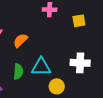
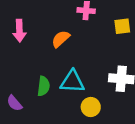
orange semicircle: (20, 40) -> (61, 39), moved

